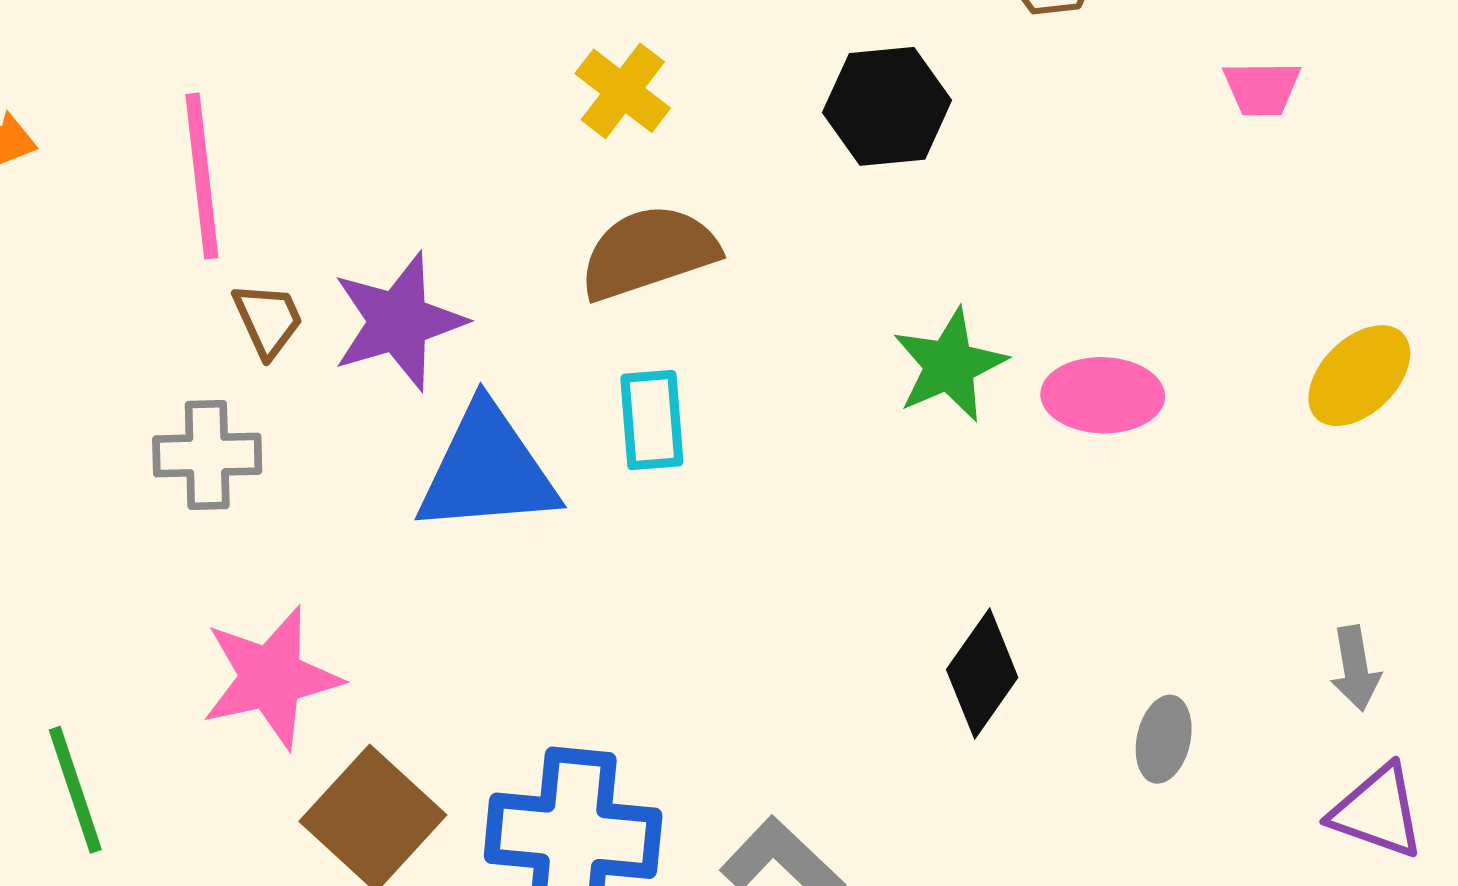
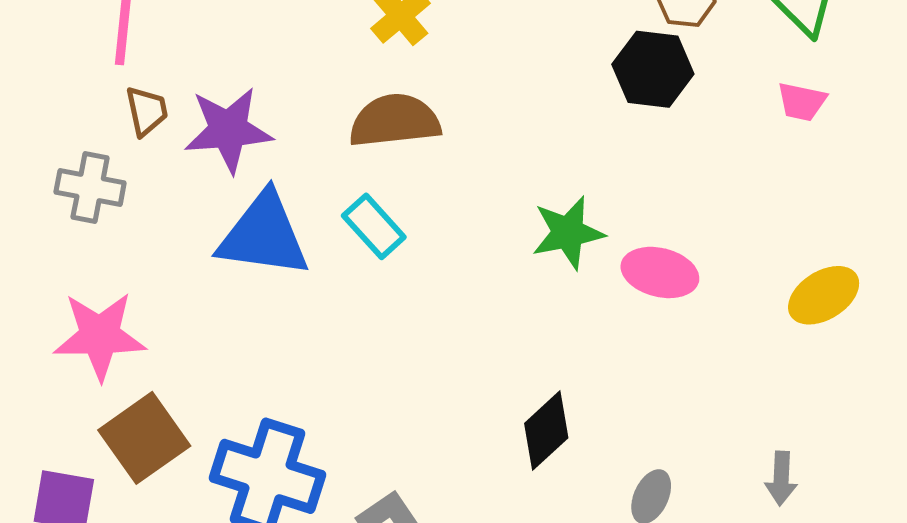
black hexagon: (887, 106) -> (653, 69), moved
cyan rectangle: (652, 420) -> (374, 226), turned -50

